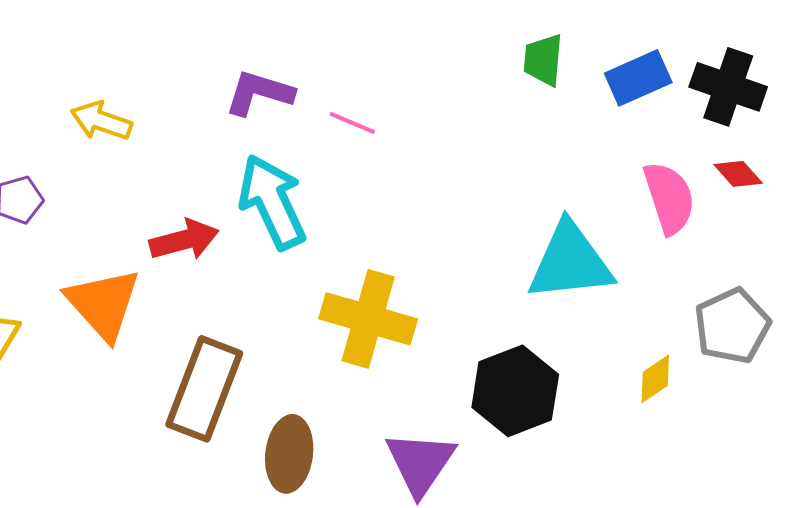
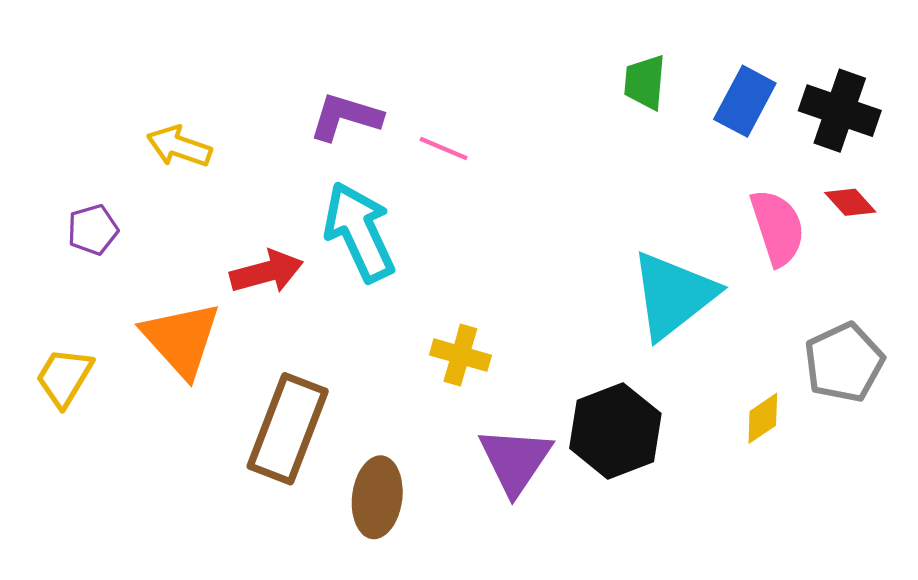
blue rectangle: (638, 78) -> (745, 101), turned -38
cyan triangle: (570, 262) -> (673, 295), turned -32
yellow cross: (368, 319) -> (460, 355), size x0.6
purple triangle: (420, 463) -> (515, 460), moved

